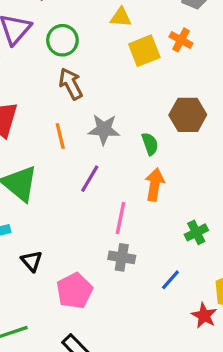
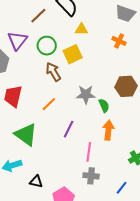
yellow square: (144, 51) -> (73, 54), moved
gray star: (104, 129) -> (86, 95), moved
orange line: (60, 136) -> (49, 104), turned 63
black triangle: (32, 261) -> (36, 181), turned -32

